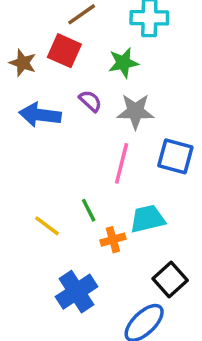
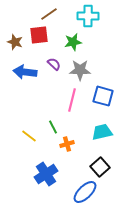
red square: (64, 51) -> (39, 35), turned -30
cyan trapezoid: (148, 219) -> (102, 132), moved

